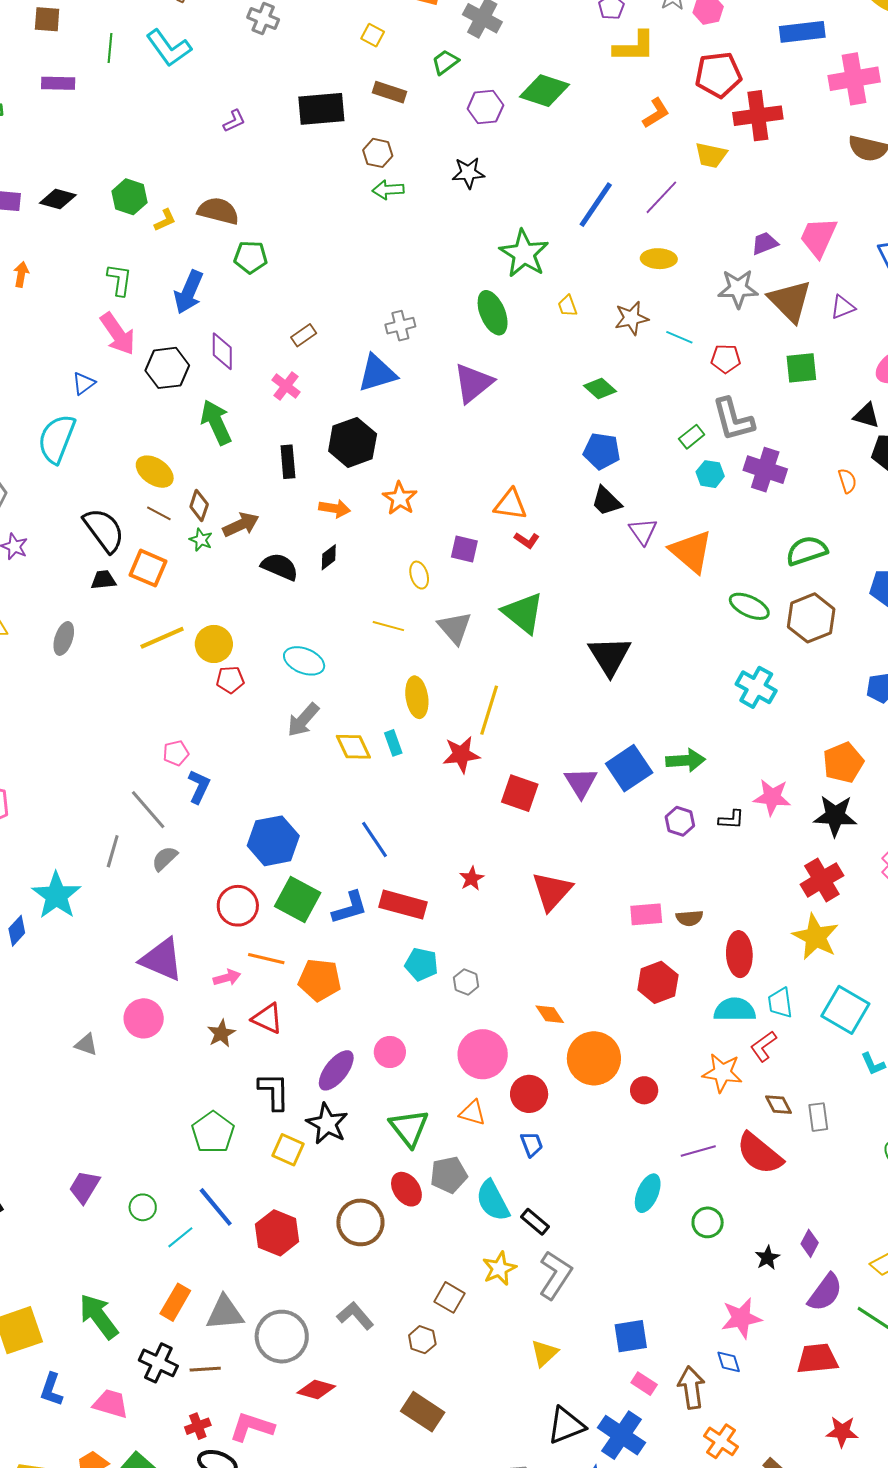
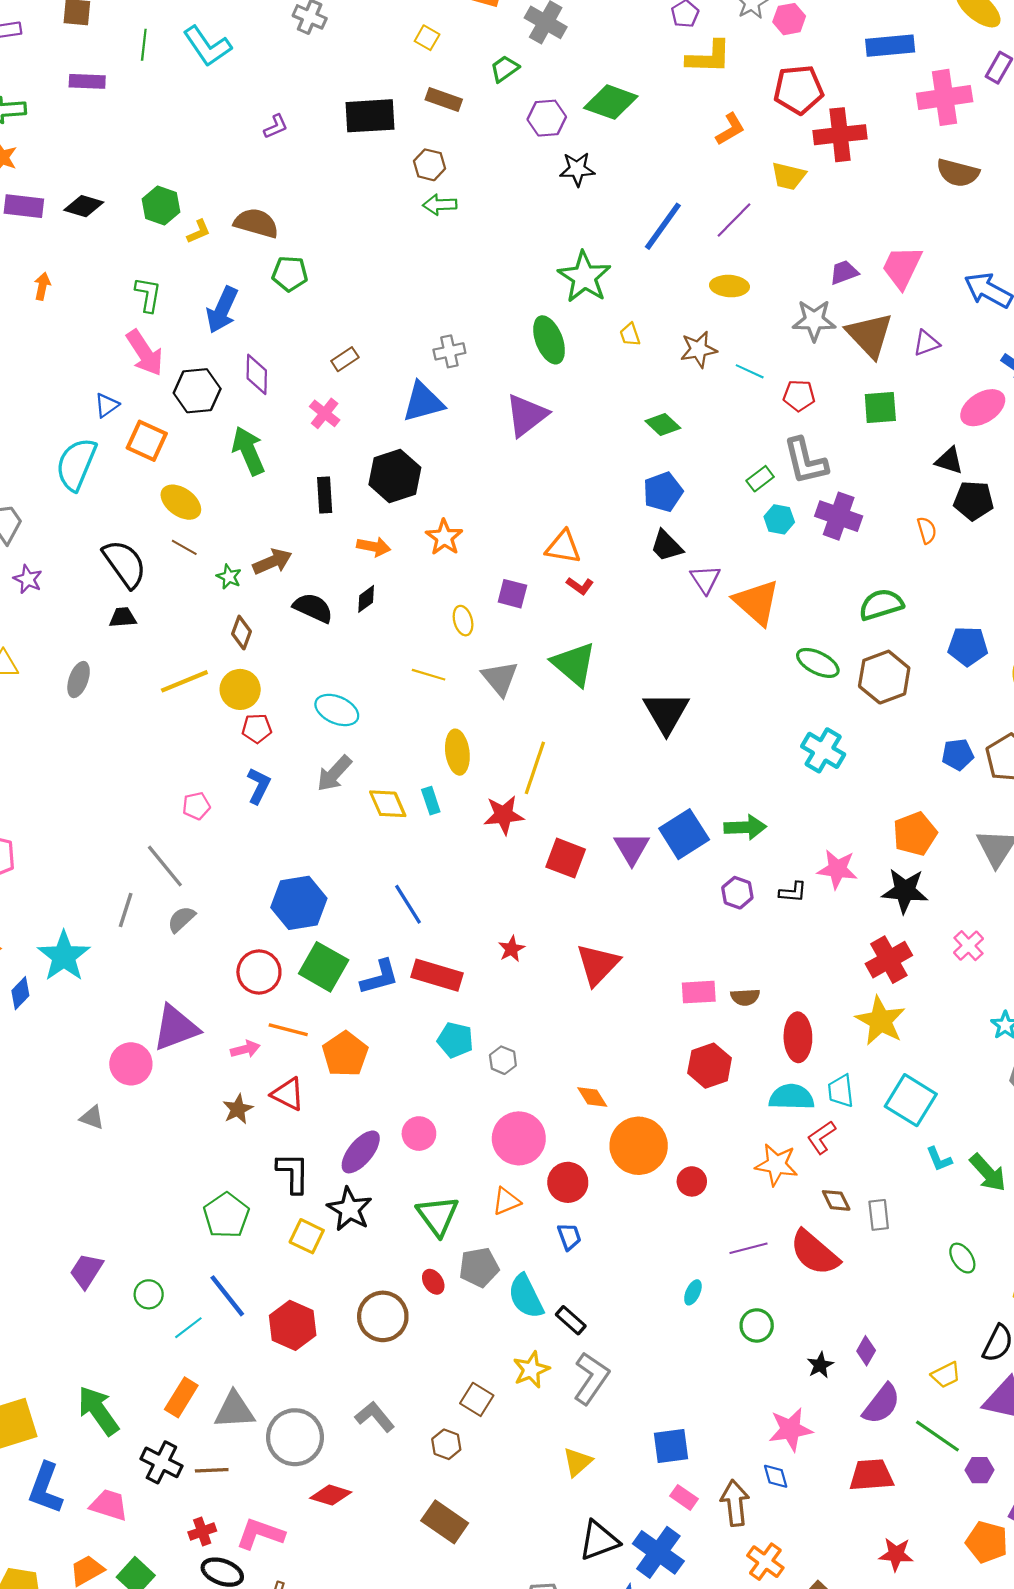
black star: (468, 173) -> (577, 169), moved
blue pentagon: (602, 451) -> (663, 492), turned -30
brown diamond: (199, 505) -> (242, 633), moved
orange square: (148, 568) -> (147, 441), moved
blue L-shape: (199, 787) -> (259, 786), moved
purple triangle: (162, 959) -> (176, 1028), turned -45
orange pentagon: (320, 980) -> (345, 1054), turned 30
pink circle: (144, 1018) -> (131, 1064), moved
orange triangle: (472, 1113) -> (506, 1201), turned -40
red ellipse: (406, 1189) -> (433, 1282), size x0.7
cyan ellipse: (648, 1193) -> (693, 1292), size x0.6
blue L-shape: (51, 1390) -> (45, 1488), size x1.4

